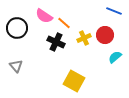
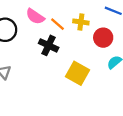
yellow cross: (84, 38) -> (81, 22), moved, turned 32
yellow square: (74, 81) -> (78, 73), moved

